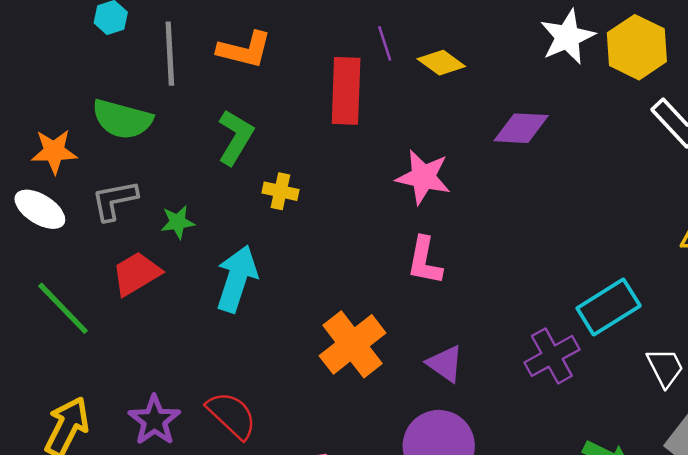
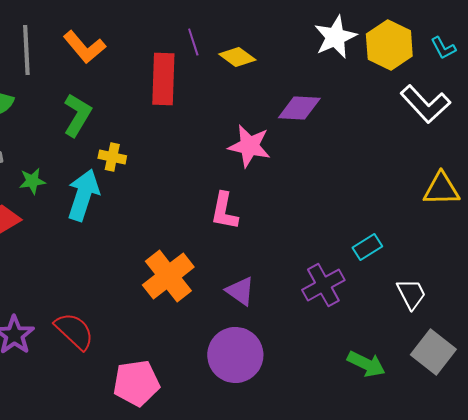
orange L-shape: (244, 50) -> (84, 47), turned 36
pink star: (423, 177) -> (249, 146), moved
cyan arrow: (237, 279) -> (83, 195), moved
cyan rectangle: (609, 307) -> (367, 247), size x0.6

